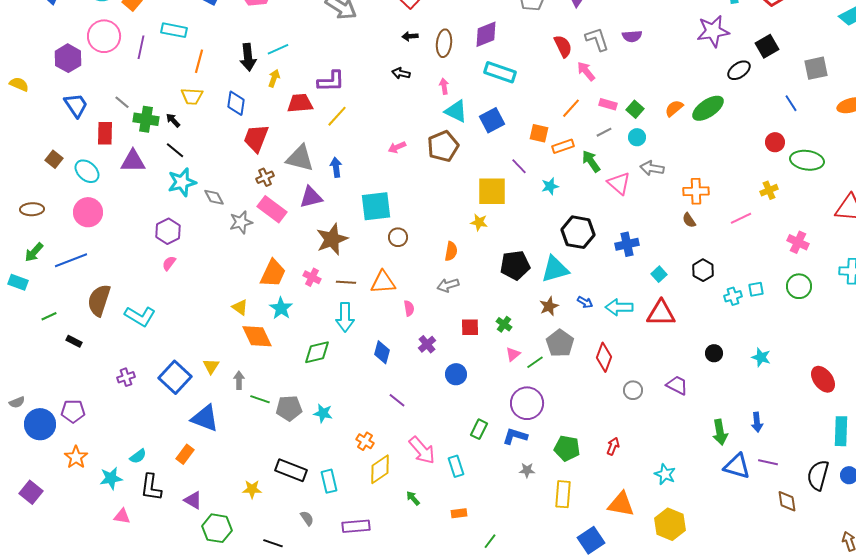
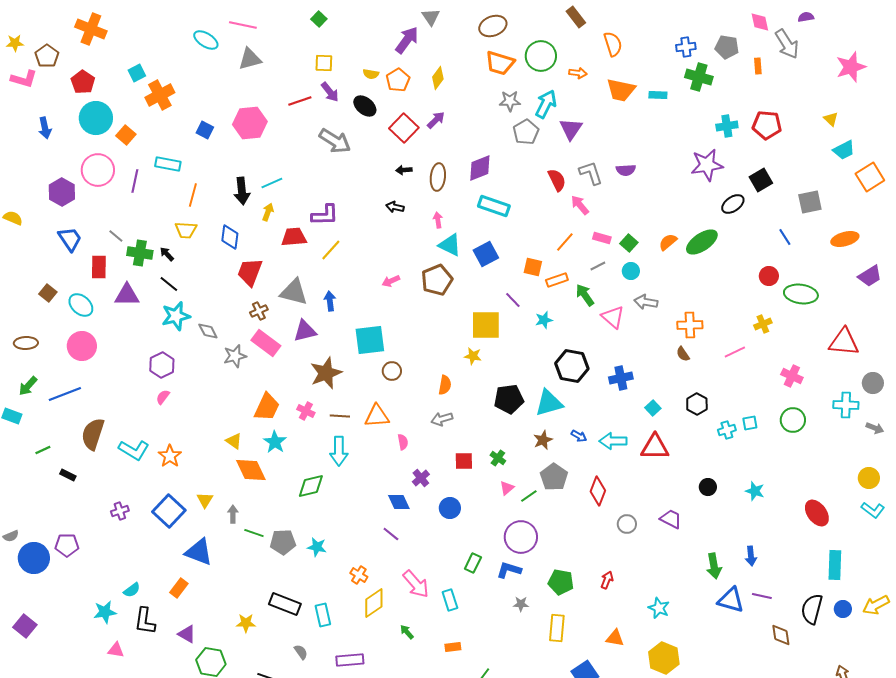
blue diamond: (382, 352) -> (399, 502), moved, turned -40
orange star: (76, 457) -> (170, 456), moved
orange triangle: (621, 504) -> (615, 638), size x0.7

